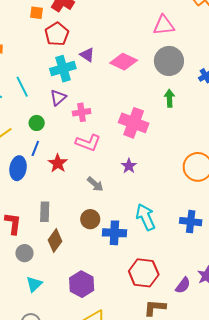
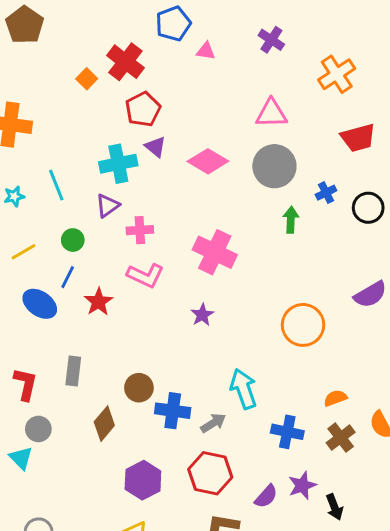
orange square: (37, 13) -> (87, 79), turned 32
red pentagon: (57, 34) -> (143, 109), moved
green arrow: (169, 98) -> (291, 220), moved
blue ellipse: (18, 168) -> (40, 304), turned -70
gray arrow: (95, 184) -> (213, 423), moved, turned -78
cyan arrow: (146, 217) -> (244, 389), moved
blue cross: (191, 222) -> (287, 432), moved
brown diamond: (55, 241) -> (104, 424), moved
cyan triangle: (34, 284) -> (21, 458), moved, turned -36
purple hexagon: (82, 284) -> (143, 480), moved

